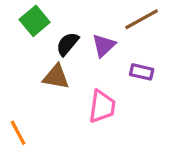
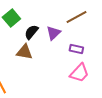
pink trapezoid: (102, 106) -> (79, 73), moved, turned 35

